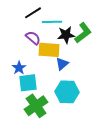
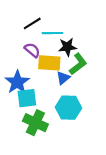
green L-shape: (83, 33) -> (78, 64), moved
blue star: (19, 68) -> (17, 82), size x1.6
green cross: (36, 106) -> (35, 123), turned -30

